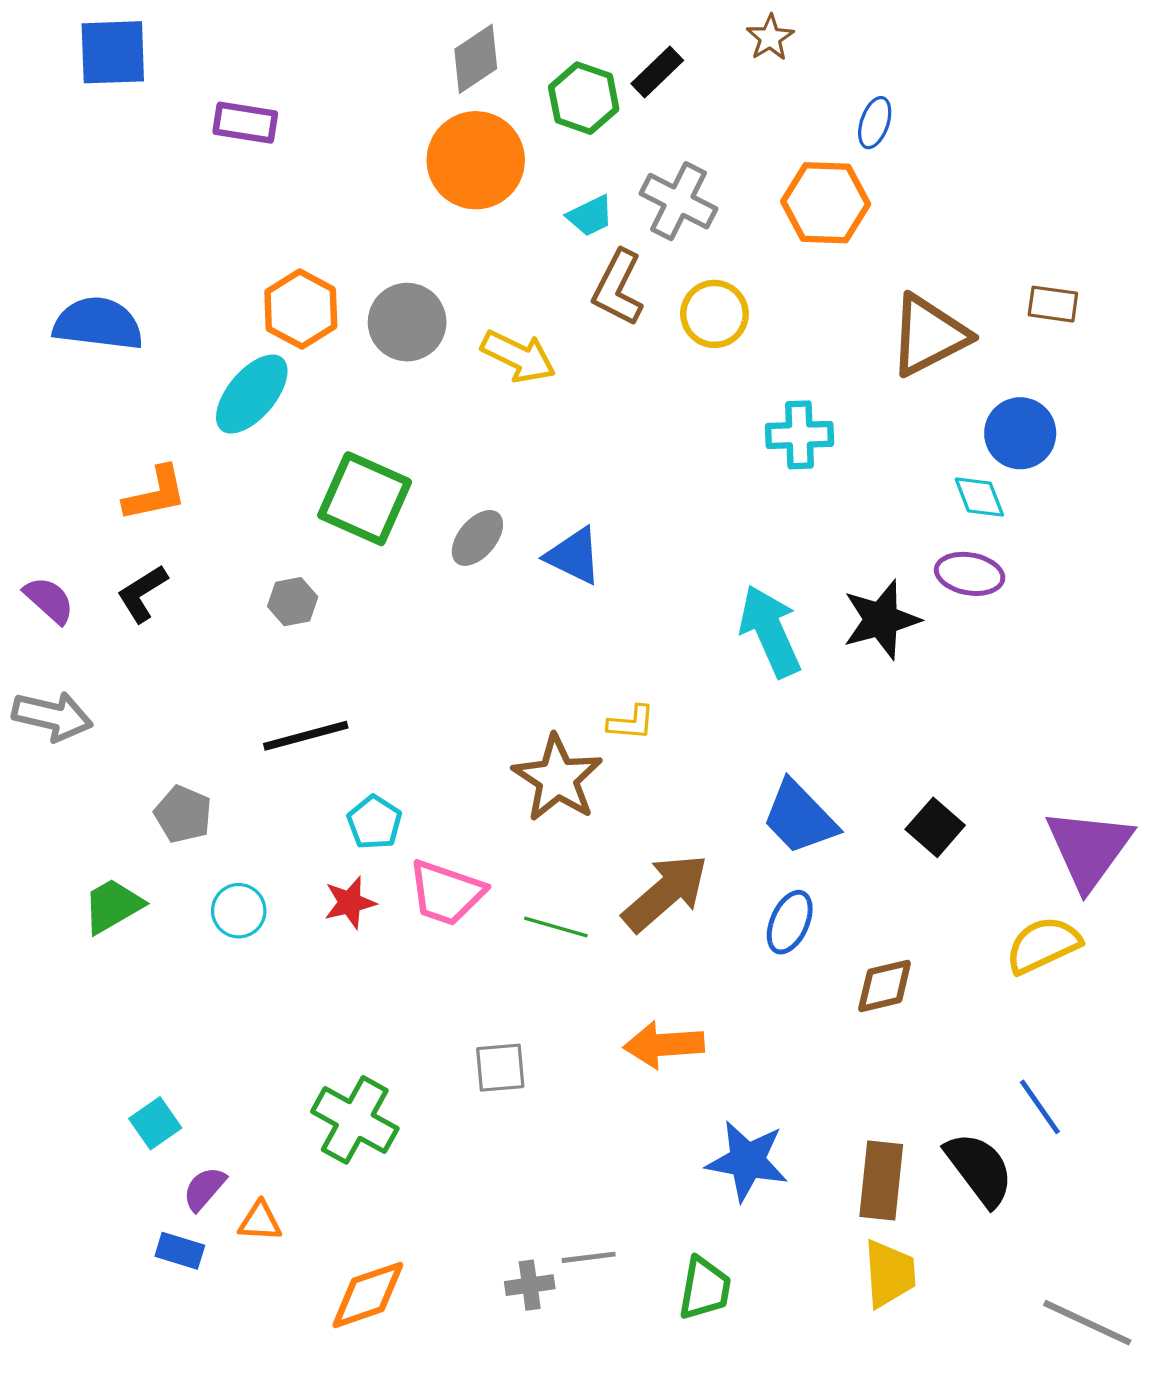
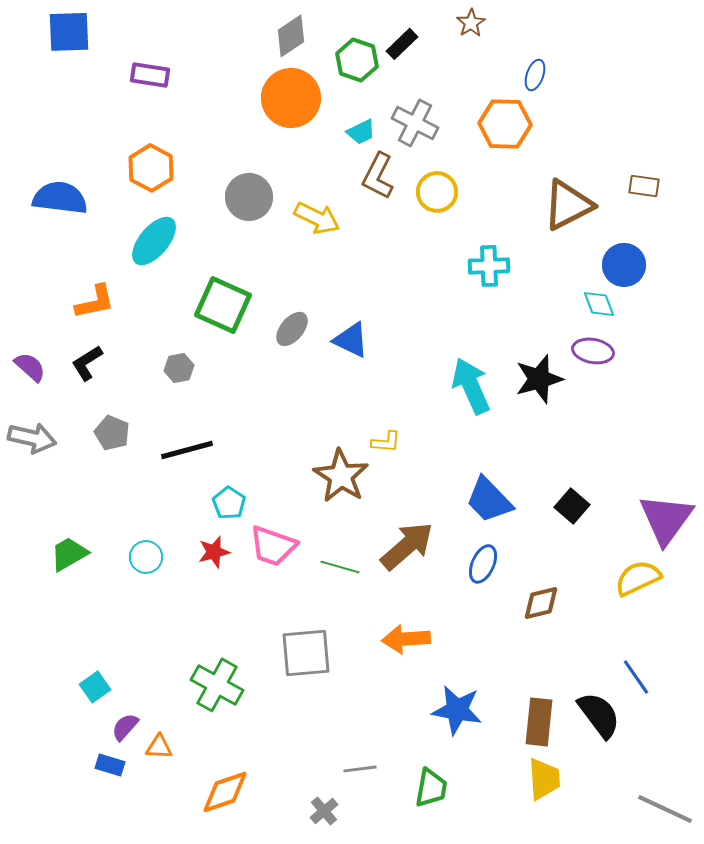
orange hexagon: (301, 309) -> (151, 168), moved
gray pentagon: (183, 814) -> (112, 433), moved
gray square: (500, 1068) -> (306, 653), size x1.6
gray cross: (530, 1285) -> (324, 811), moved, turned -32

